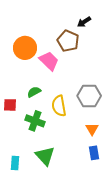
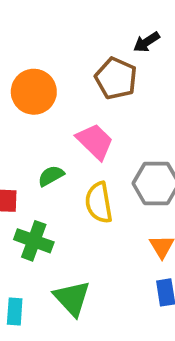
pink trapezoid: (49, 61) -> (95, 141), moved
green cross: (35, 121) -> (34, 241), moved

